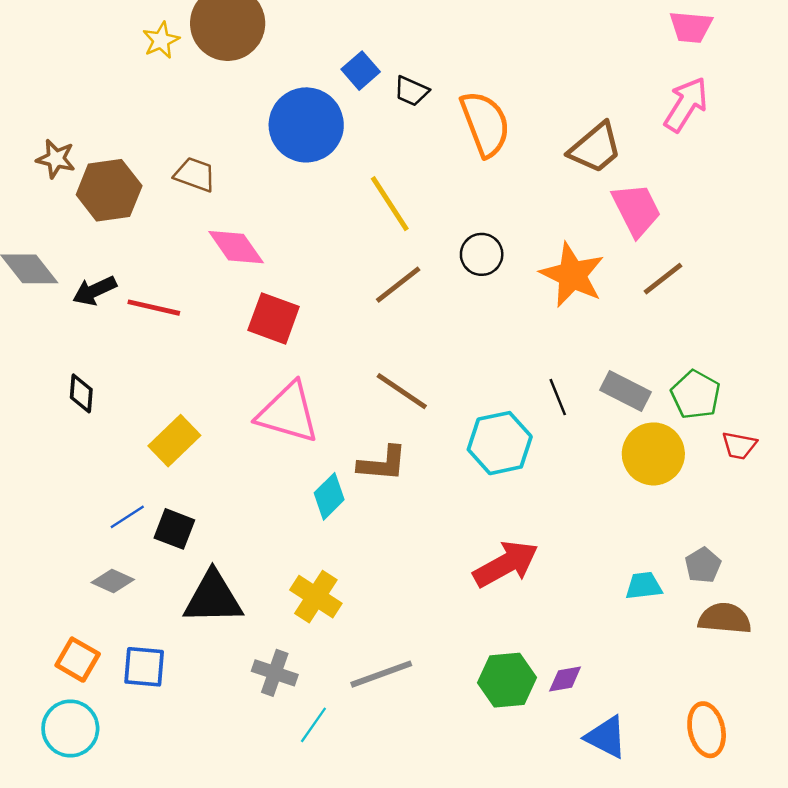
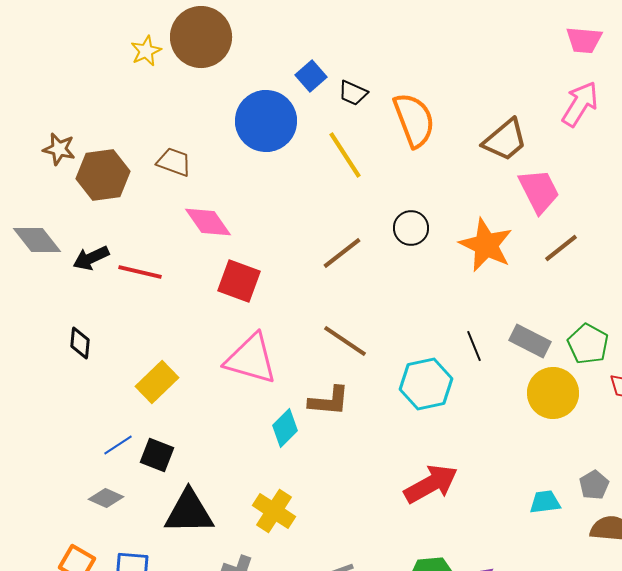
yellow line: (390, 204) -> (345, 155), moved

